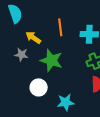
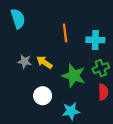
yellow arrow: (33, 38) -> (44, 62), moved
green star: (51, 60) -> (74, 76), moved

